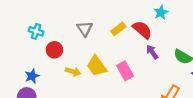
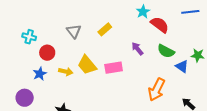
red semicircle: (142, 30) -> (160, 25), moved
pink rectangle: (125, 71) -> (114, 68), turned -66
blue star: (32, 76) -> (40, 74), moved

